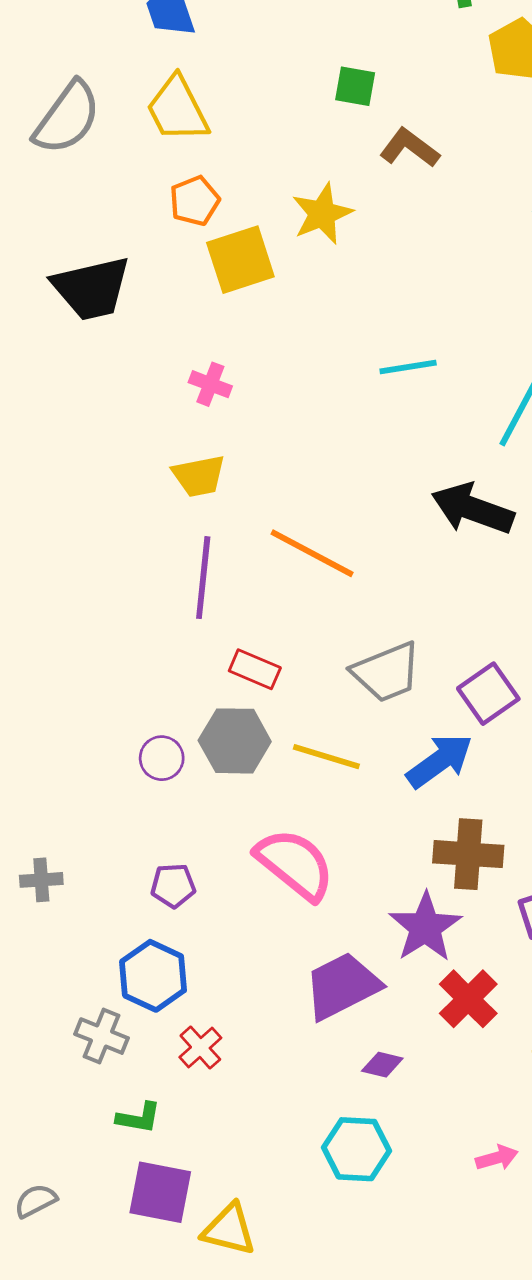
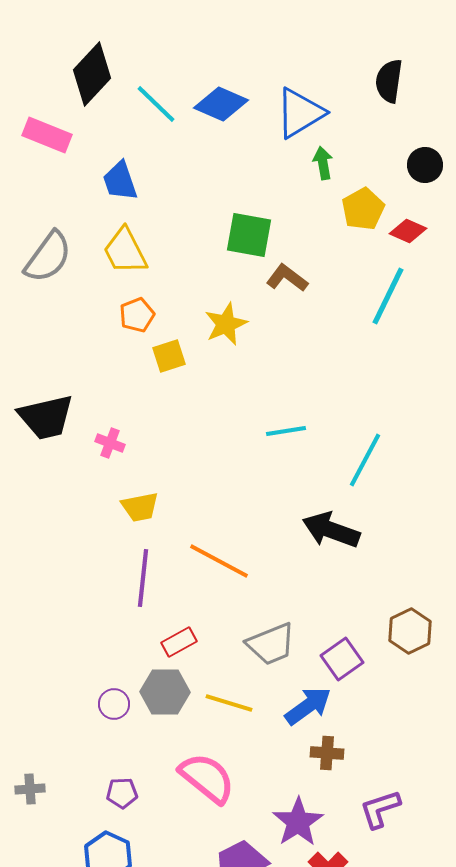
green square: (355, 86) -> (249, 235), size x1.6
yellow square: (240, 260) -> (169, 356), size x0.7
black trapezoid: (91, 288) -> (46, 417), moved
pink cross: (210, 384) -> (110, 443), moved
red rectangle: (255, 669) -> (179, 642), turned -52
brown cross: (468, 854) -> (327, 753), moved, size x0.7

